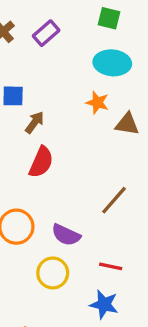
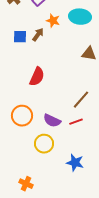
orange star: (97, 103) -> (53, 21), moved
brown arrow: (35, 122) -> (38, 35), moved
red line: (111, 266) -> (76, 122), moved, turned -32

